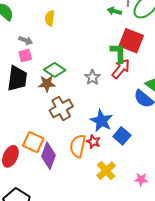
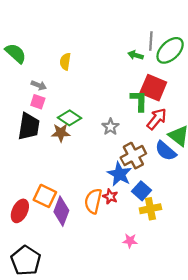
pink square: (25, 56) -> (38, 102), turned 32
red arrow: (121, 69) -> (157, 119), moved
brown cross: (61, 108) -> (133, 156), moved
yellow cross: (106, 171) -> (150, 209), moved, turned 30
pink star: (141, 179) -> (130, 241), moved

